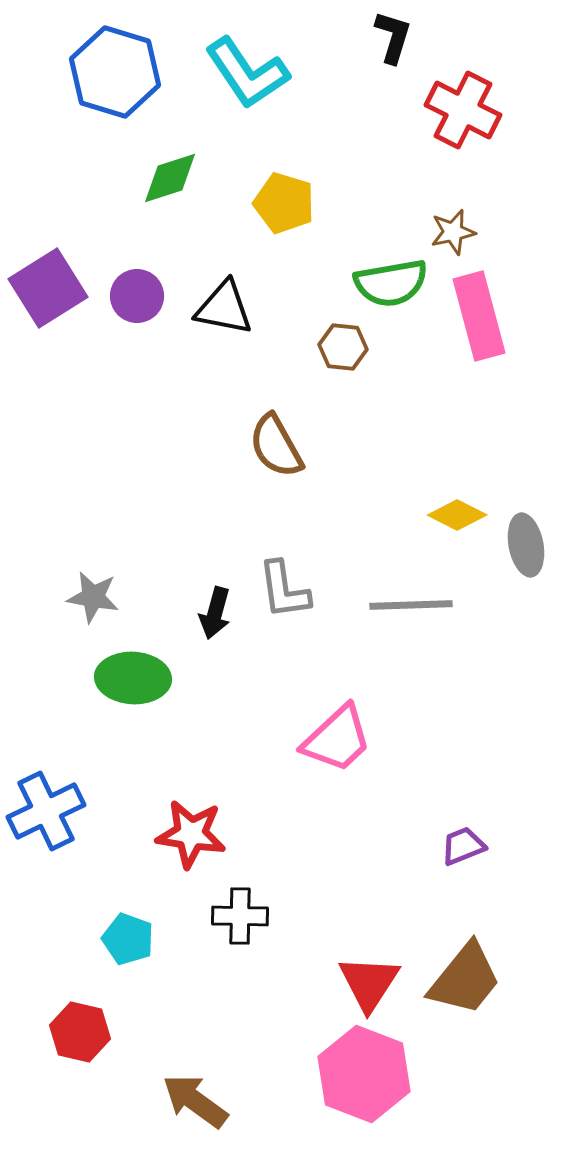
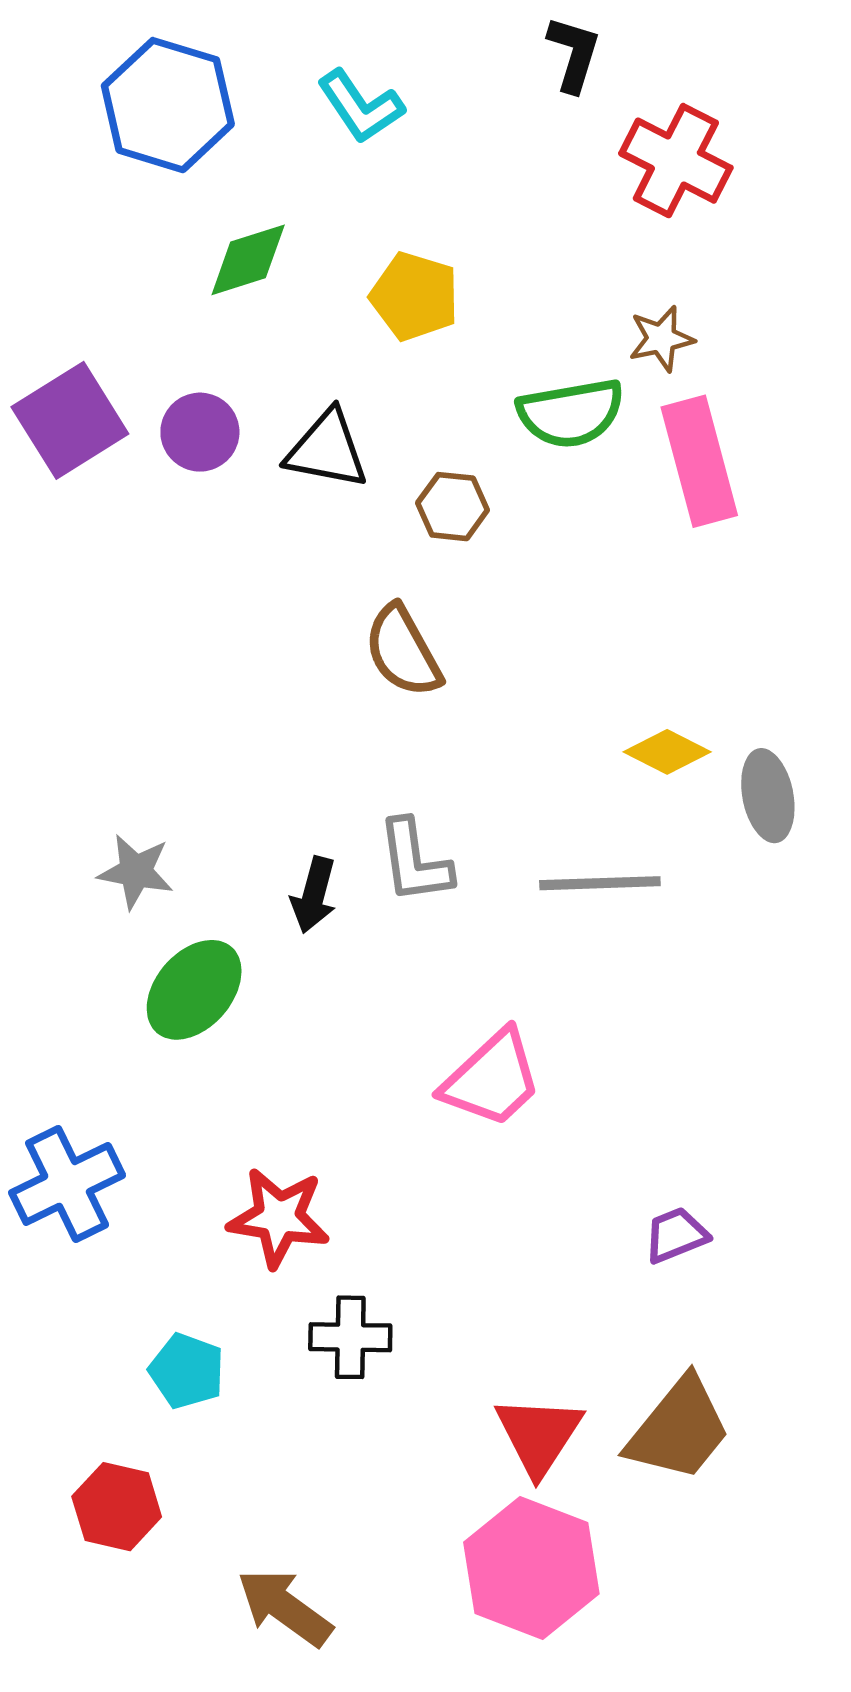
cyan L-shape: (247, 73) -> (361, 107), size x0.7
brown hexagon: (343, 347) -> (453, 507), moved
green ellipse: (133, 678) -> (194, 990), turned -52

